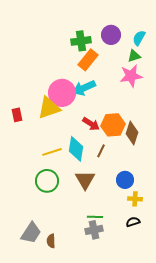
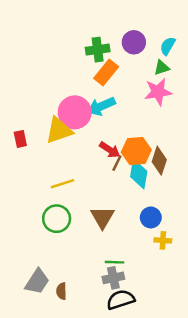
cyan diamond: (76, 149) -> (139, 174), moved
brown line: (101, 151) -> (117, 163), moved
black semicircle: (133, 222) -> (121, 300), moved, size x1.6

